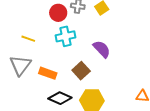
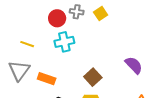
purple semicircle: (102, 49) -> (134, 65), moved
brown square: (81, 71) -> (93, 77), moved

